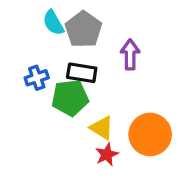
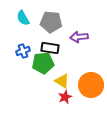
cyan semicircle: (53, 23) -> (23, 18), moved
gray pentagon: (83, 29) -> (51, 22), turned -30
purple arrow: (130, 54) -> (79, 37), turned -96

